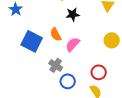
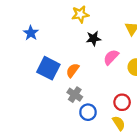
orange semicircle: (56, 34) -> (73, 70), moved, turned 64
pink semicircle: (73, 44) -> (111, 57), moved

